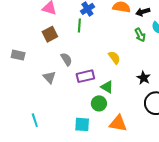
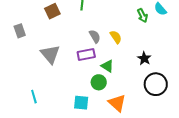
gray rectangle: (18, 55) -> (20, 31), turned 56
gray semicircle: (66, 59) -> (95, 36), moved
gray triangle: (49, 77) -> (50, 54), size x1.5
orange triangle: (118, 123) -> (117, 103), turned 30

